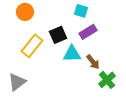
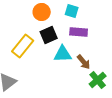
orange circle: (25, 12) -> (42, 12), moved
purple rectangle: (88, 32) -> (79, 32), turned 36

